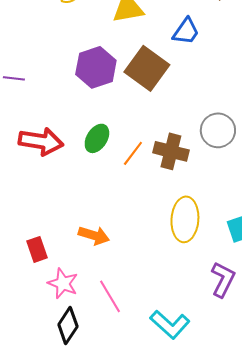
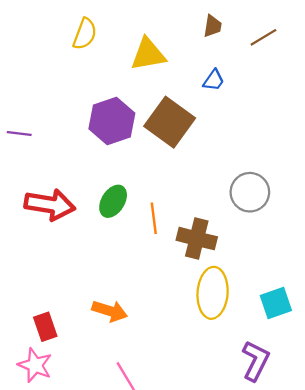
blue trapezoid: (186, 31) -> (214, 80), size x0.7
brown cross: (171, 151) -> (197, 239), moved
orange line: (133, 153) -> (154, 218), turned -44
pink star: (63, 283) -> (35, 365), moved

